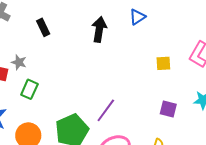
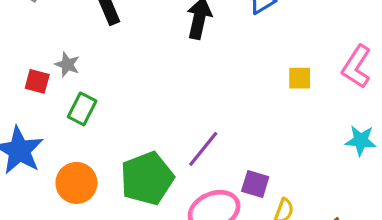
purple square: (168, 109) -> (255, 184), moved

